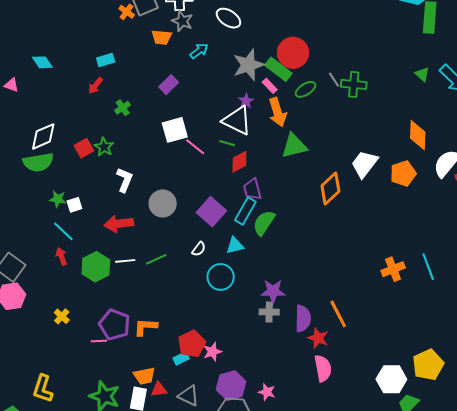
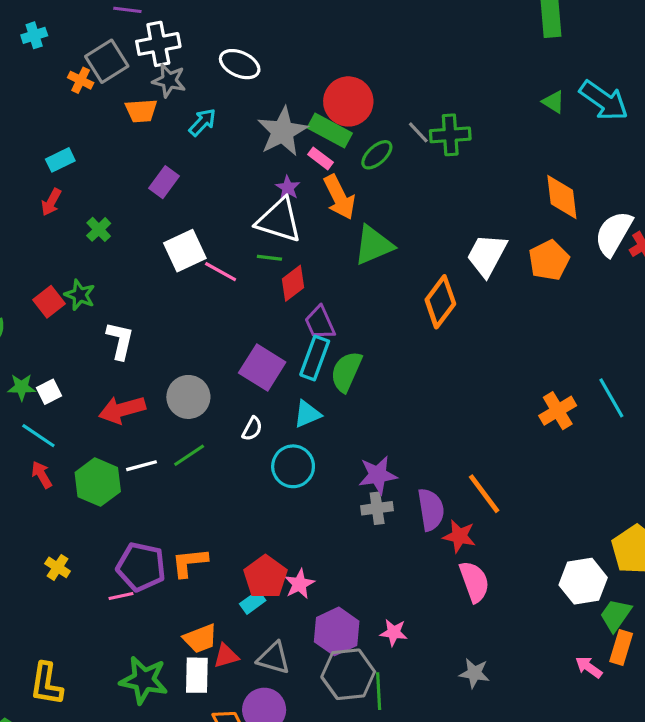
gray circle: (163, 203) -> (188, 397), moved

